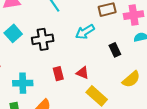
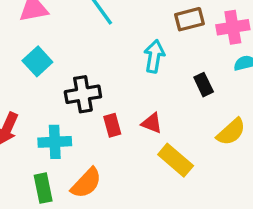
cyan arrow: (85, 32) -> (154, 56), turned 132
black cross: (43, 39) -> (83, 94), moved

